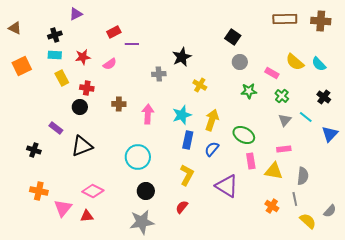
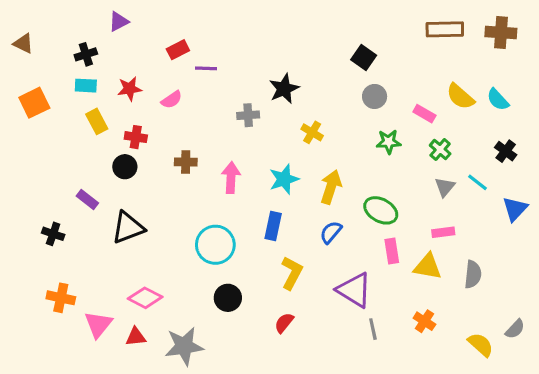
blue rectangle: (188, 140) -> (273, 226), moved
gray line: (295, 199) -> (373, 329), moved
gray star: (142, 222) -> (184, 346), moved

